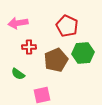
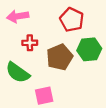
green semicircle: (18, 74) -> (18, 73), size x1.6

